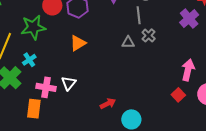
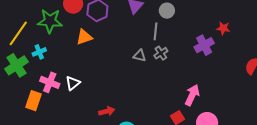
orange triangle: (78, 43) -> (84, 37), moved

